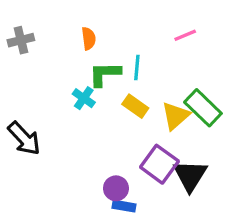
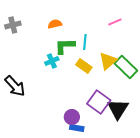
orange semicircle: (89, 39) -> (55, 24), turned -96
cyan cross: (84, 98) -> (52, 61), turned 32
yellow triangle: (176, 116) -> (108, 61), moved

